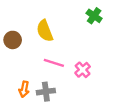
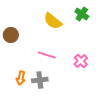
yellow semicircle: (45, 31) -> (53, 21), moved, turned -30
pink cross: (83, 70) -> (81, 61), moved

